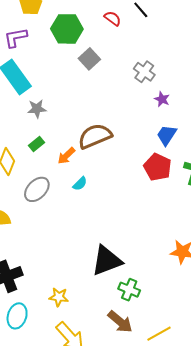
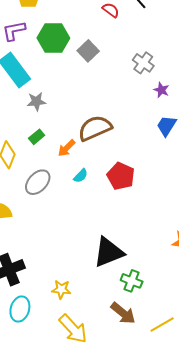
green hexagon: (67, 29) -> (53, 38), moved
red pentagon: (158, 167) -> (121, 176), moved

